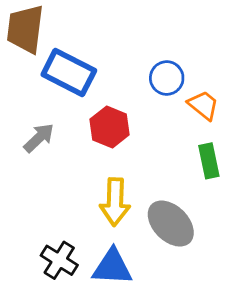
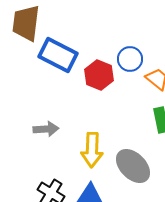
red hexagon: (110, 127) -> (99, 75), moved
gray arrow: (39, 138) -> (46, 129), moved, turned 40

